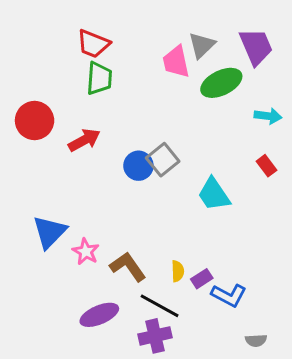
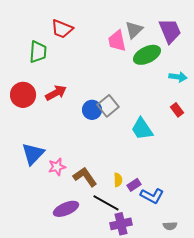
green trapezoid: (99, 78) -> (38, 52), moved
red circle: (35, 121) -> (23, 95), moved
pink star: (86, 252) -> (57, 167), turned 30
purple cross: (155, 336) -> (121, 224), moved

